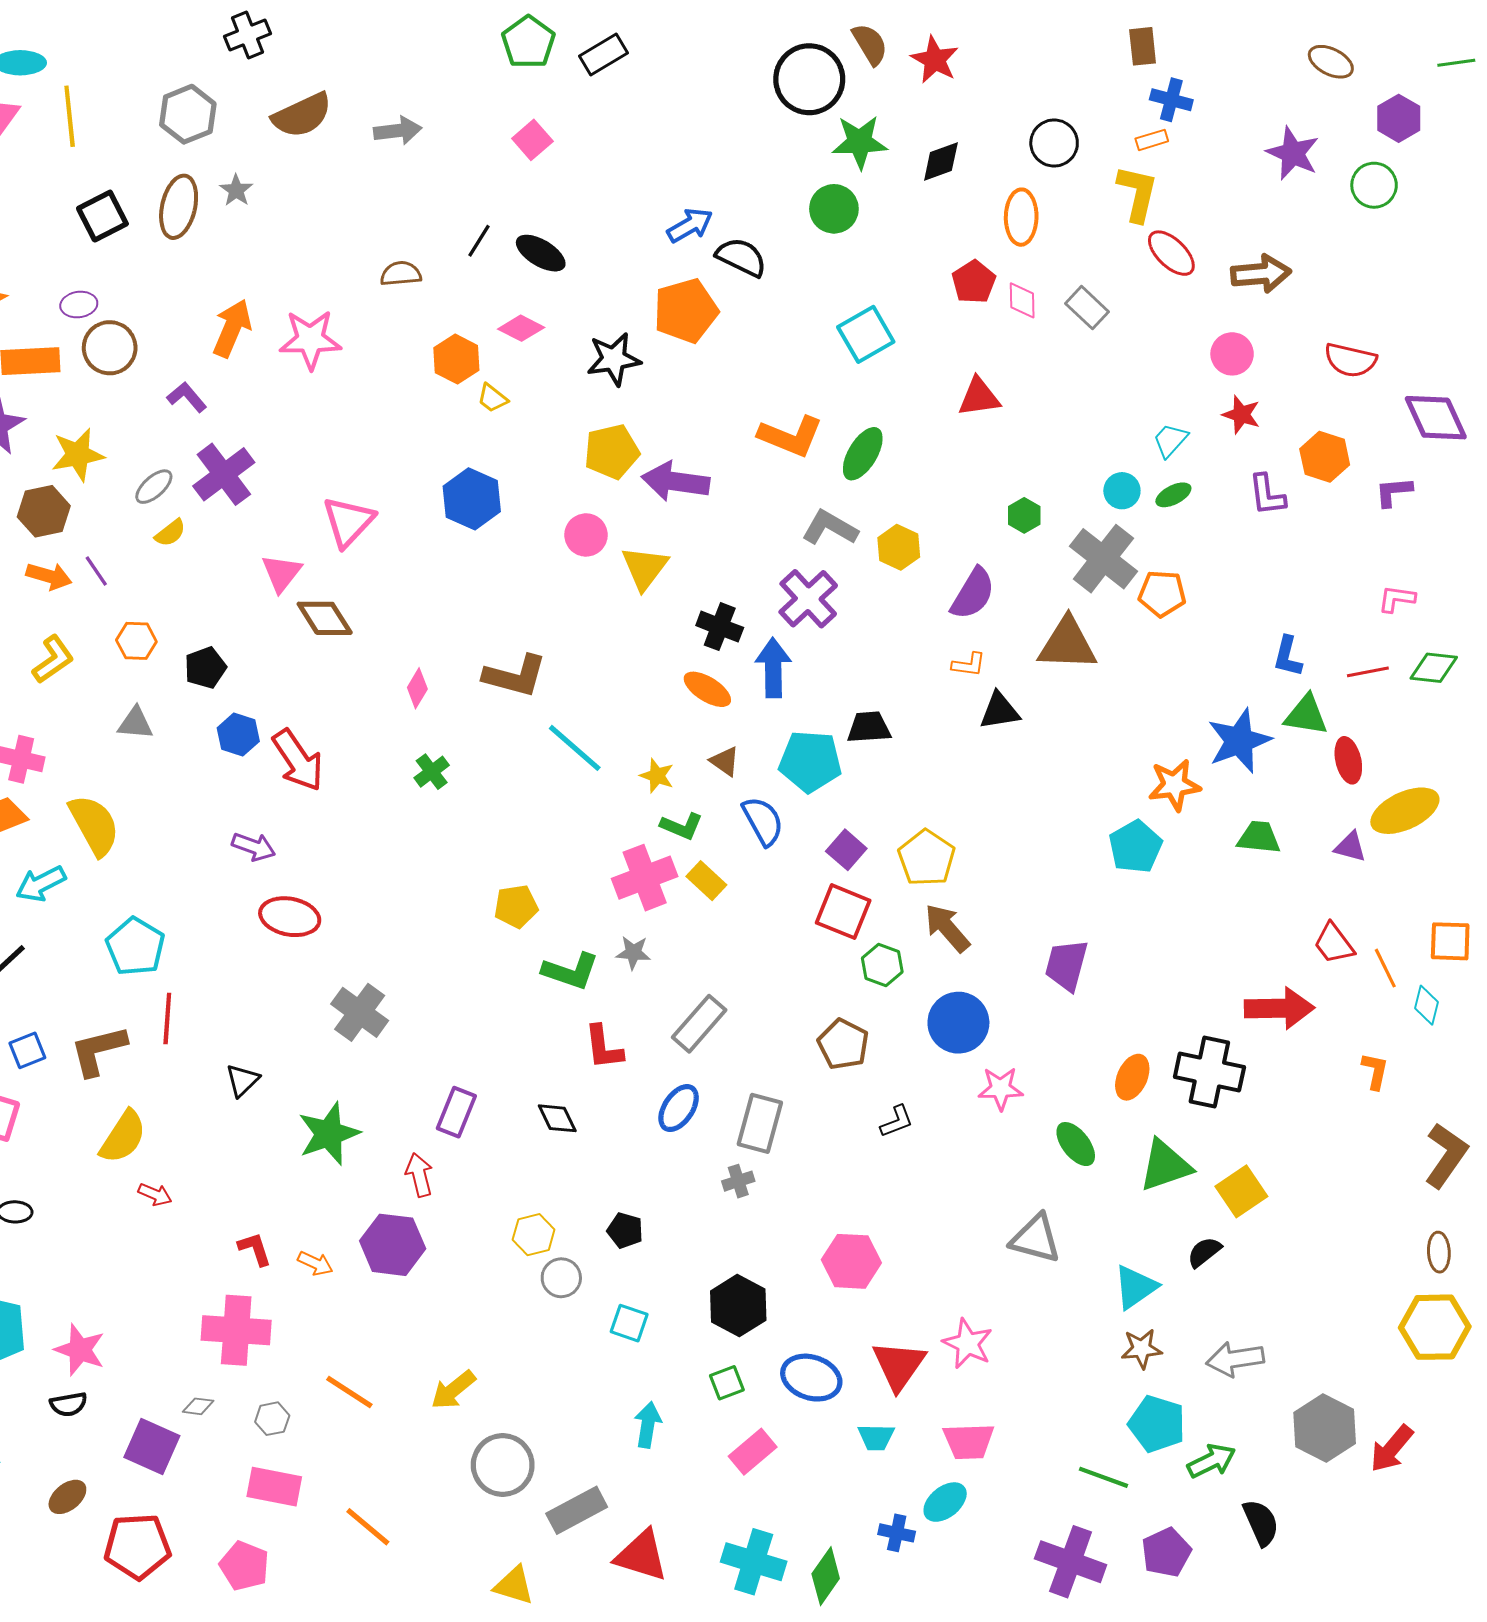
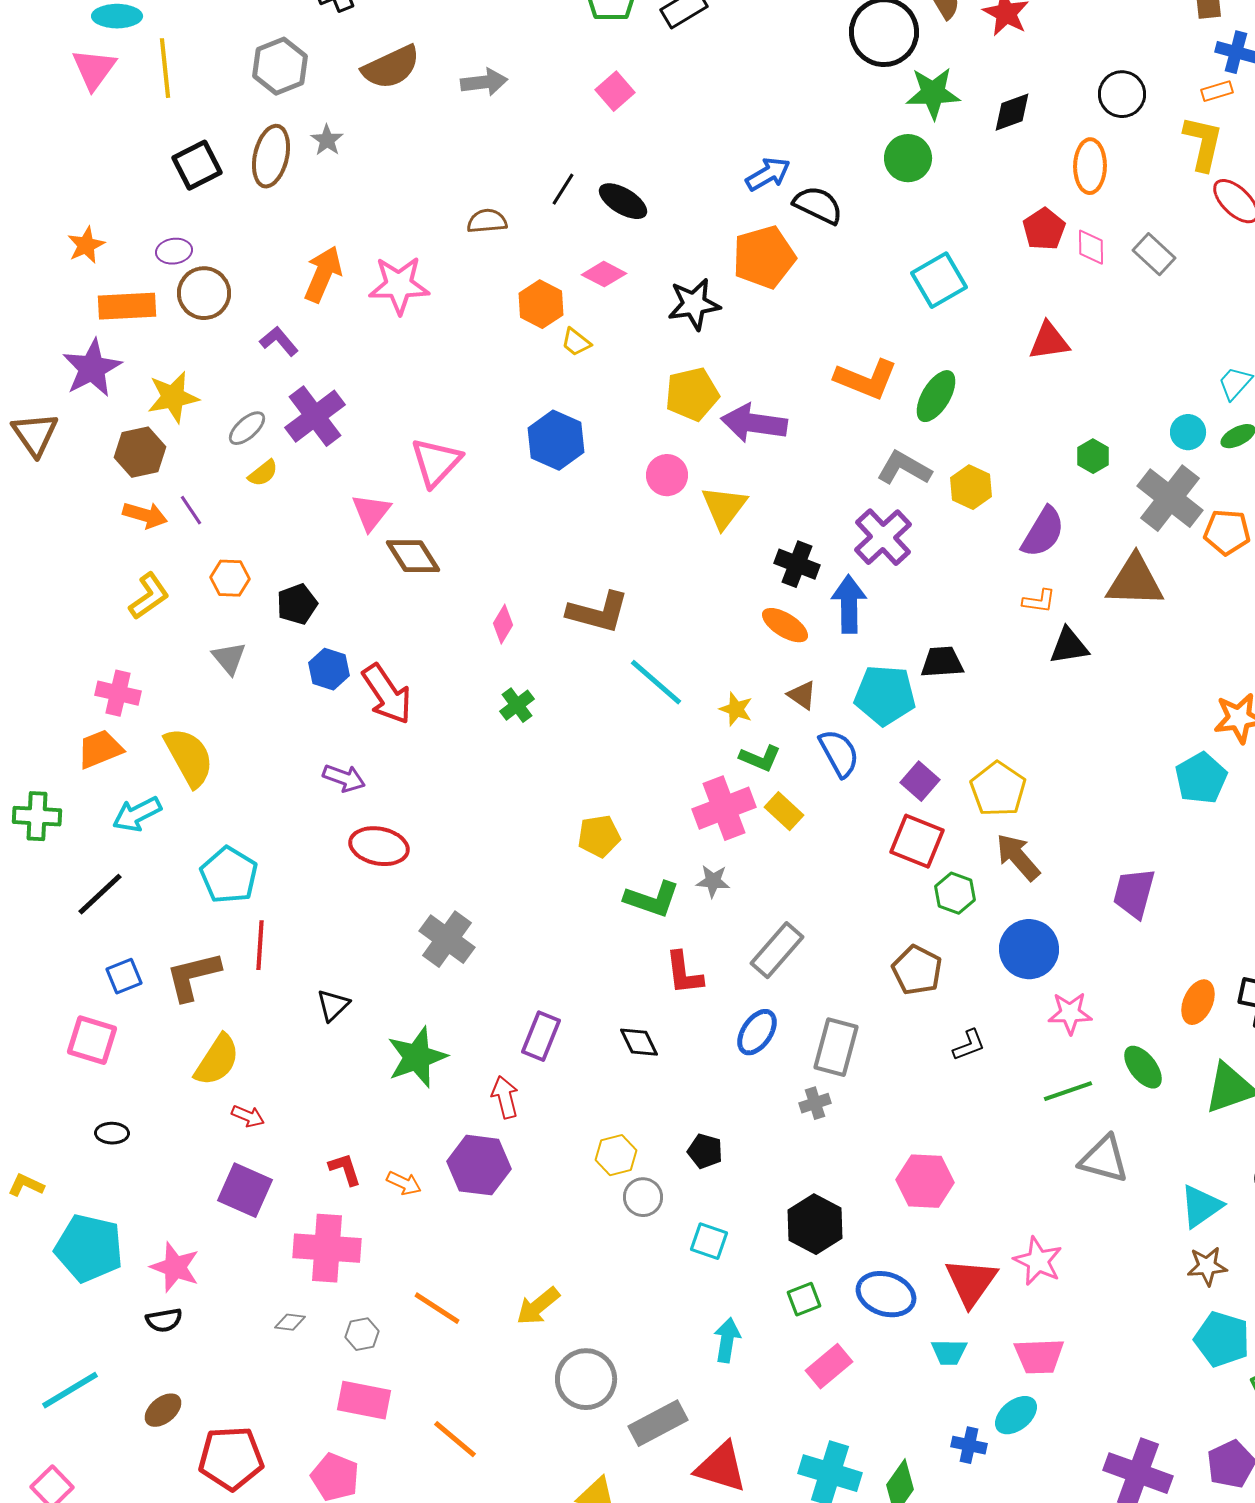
gray triangle: (135, 723) -> (229, 658), turned 45
purple square: (152, 1446) -> (245, 1190), moved
green line: (1103, 1477) -> (1068, 1091), moved, turned -39

